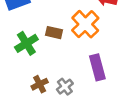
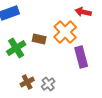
purple rectangle: (97, 67) -> (81, 57), moved

